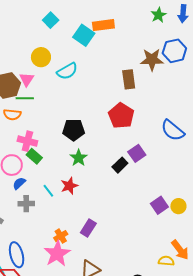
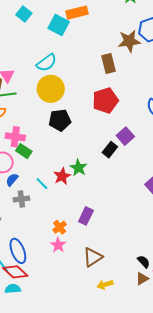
yellow circle: (41, 57) -> (51, 89), moved, size x1.4
red pentagon: (121, 116) -> (105, 100), turned 30
green star: (79, 158) -> (78, 168), moved
pink star: (57, 254) -> (58, 245), size x0.6

